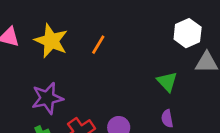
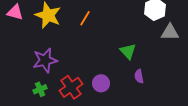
green triangle: (167, 82) -> (128, 51), moved

